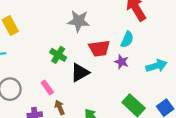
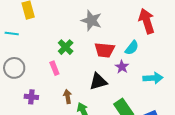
black triangle: (80, 72) -> (98, 82), moved
pink rectangle: (47, 87) -> (54, 68), moved
brown arrow: (60, 107) -> (68, 96), moved

